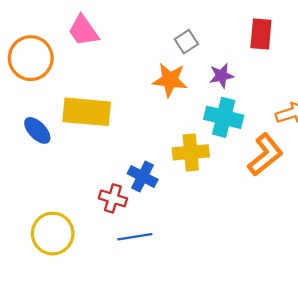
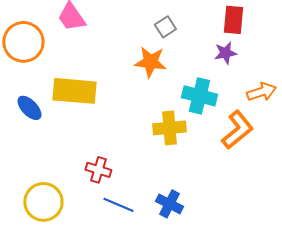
purple star: (221, 76) -> (225, 53), moved
blue cross: (143, 177) -> (169, 204), moved
blue line: (135, 237) -> (118, 205), turned 32

